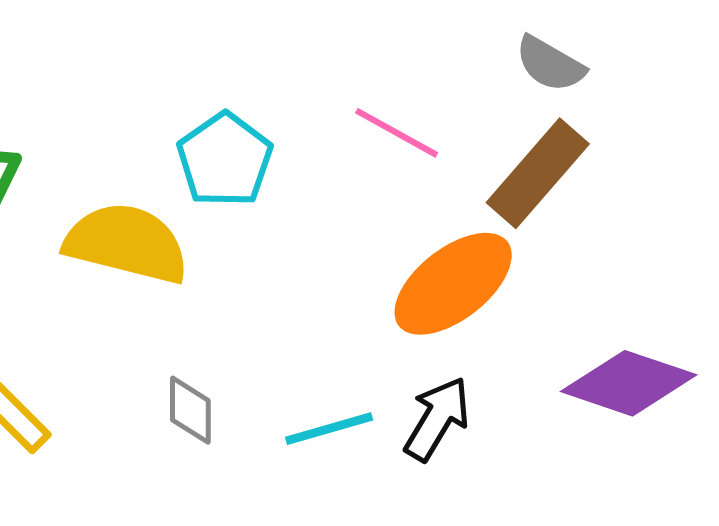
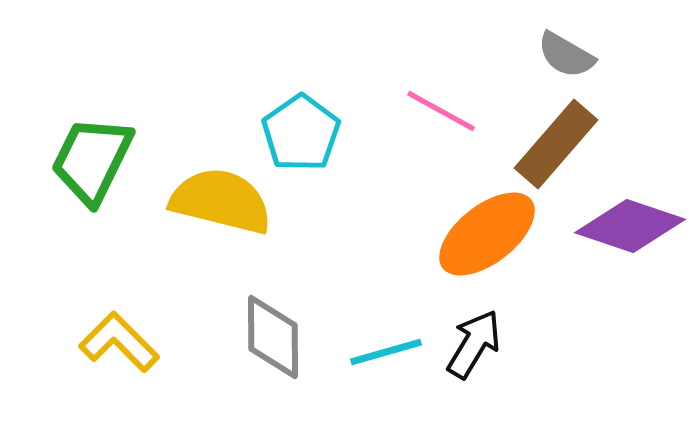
purple diamond: (629, 383) -> (630, 226), moved
gray diamond: (190, 410) -> (273, 337), size x1.5

